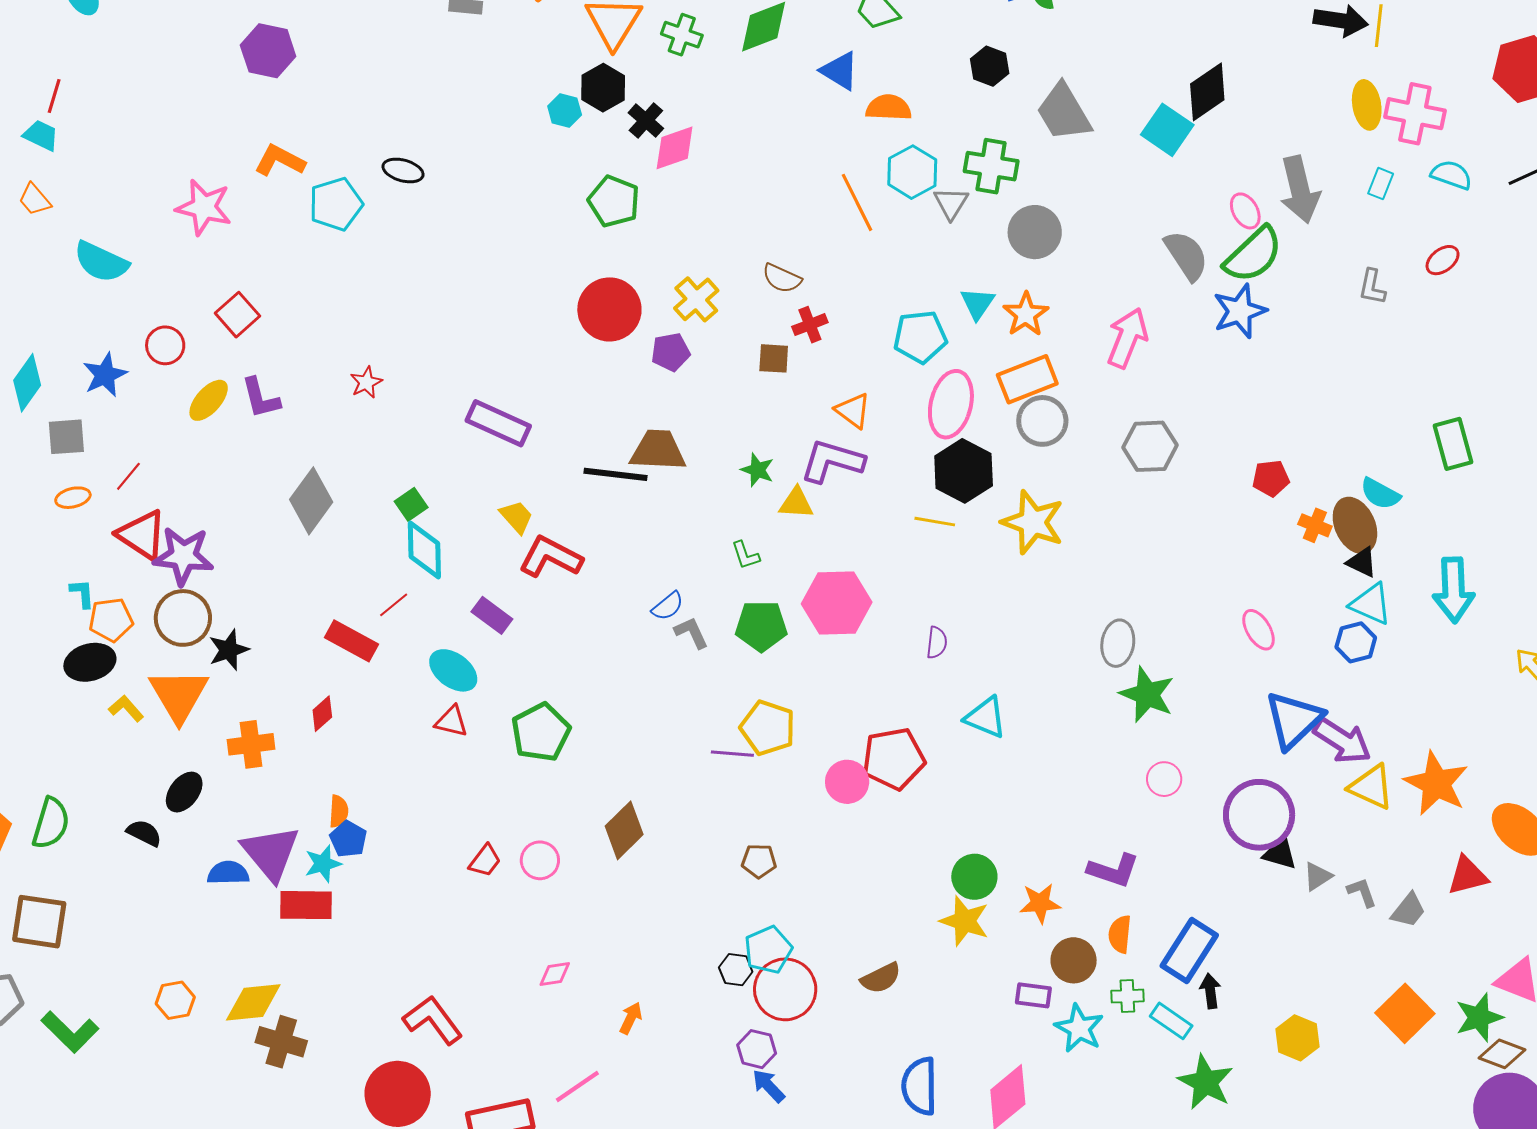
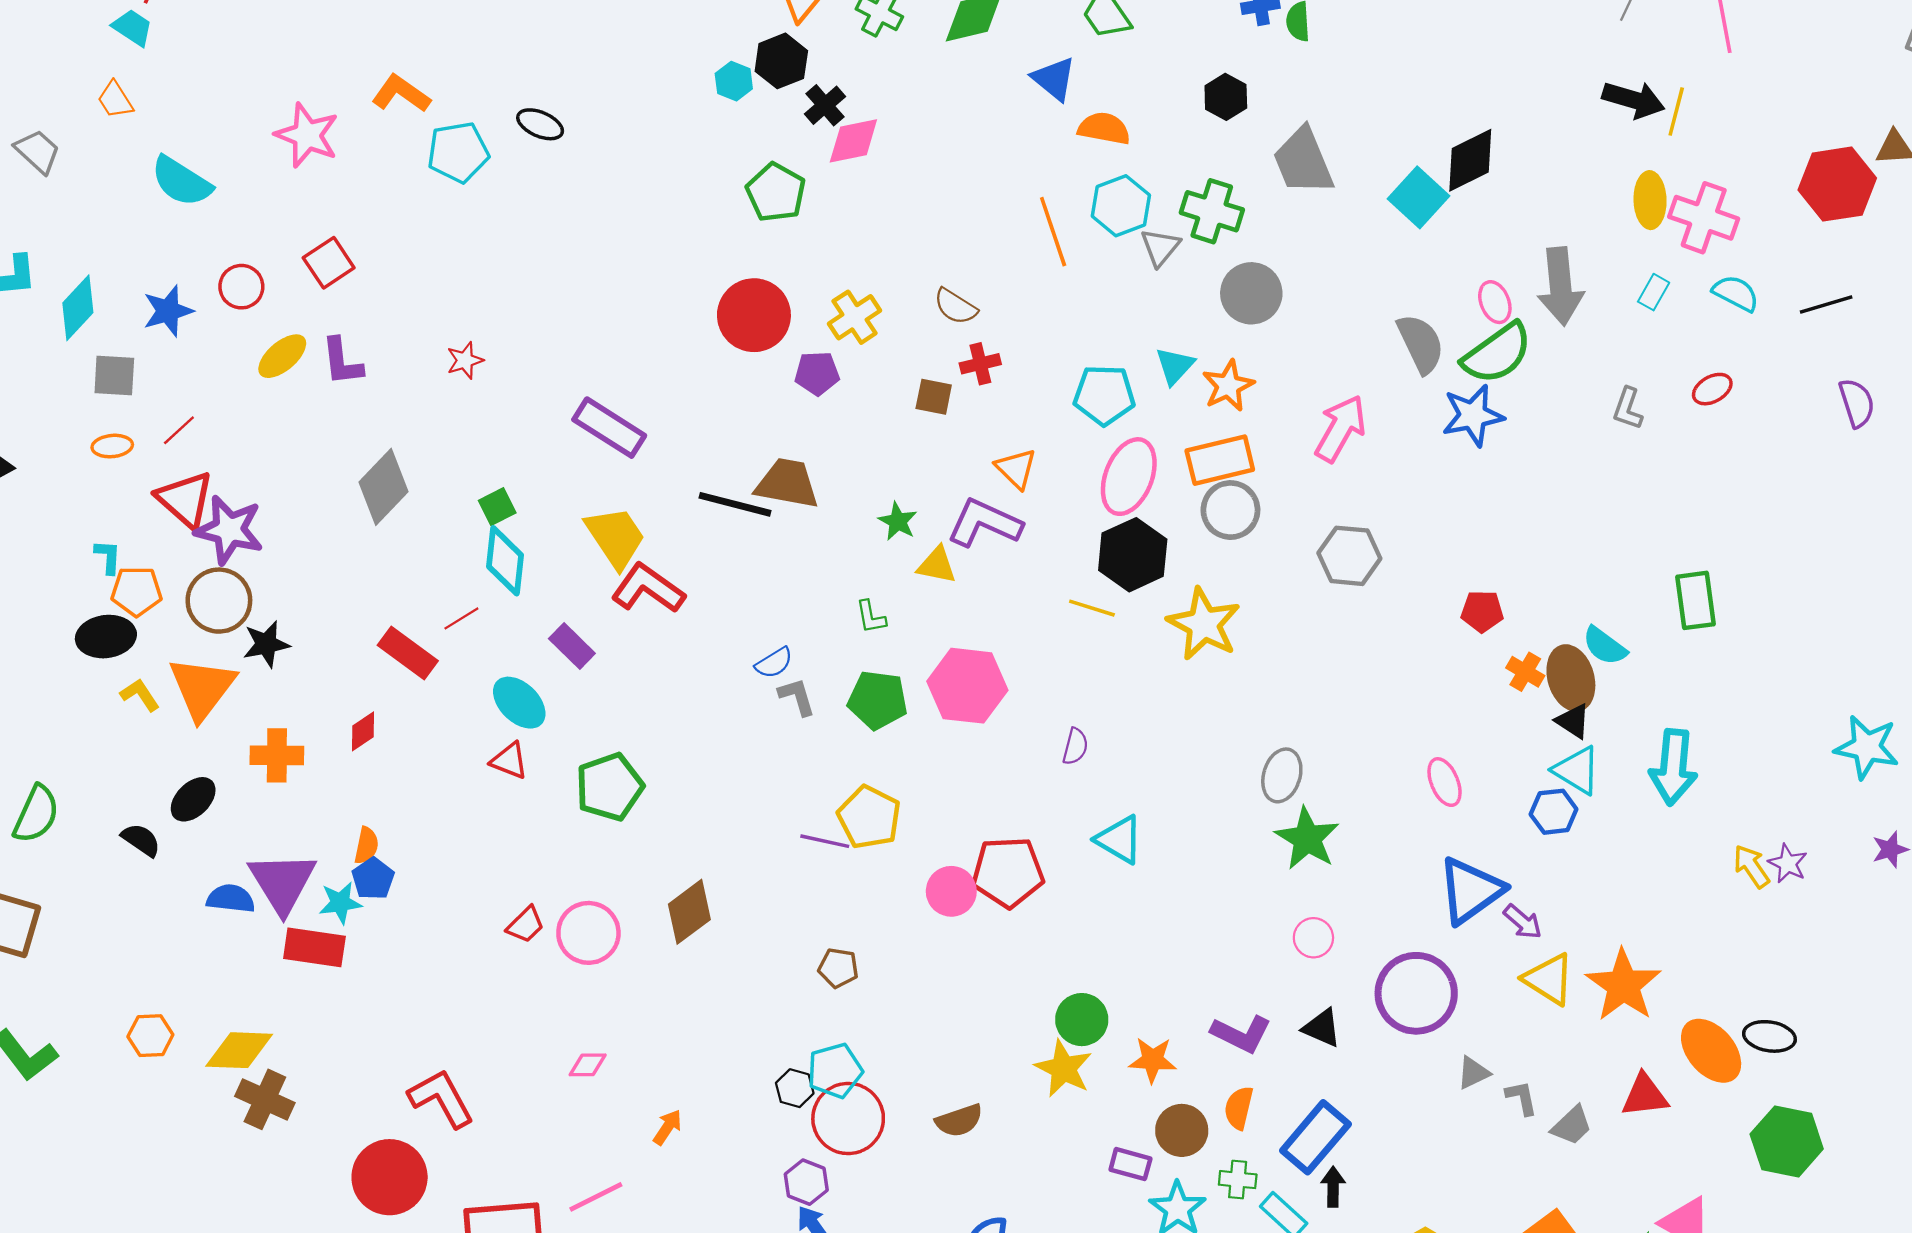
yellow trapezoid: (517, 517) -> (615, 537), size x1.6
purple arrow: (1342, 741) -> (1523, 922), size x0.6
black triangle: (1280, 853) -> (1322, 1028), moved
pink circle: (540, 860) -> (588, 933), size x1.4

